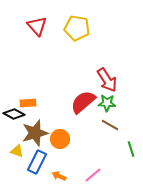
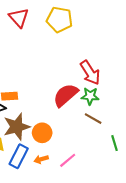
pink line: (93, 175) -> (68, 160), moved
orange arrow: (59, 176) -> (41, 159), moved, turned -40

